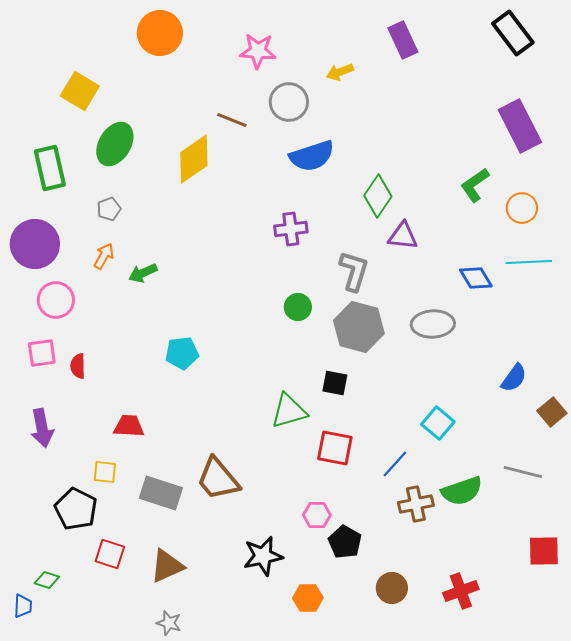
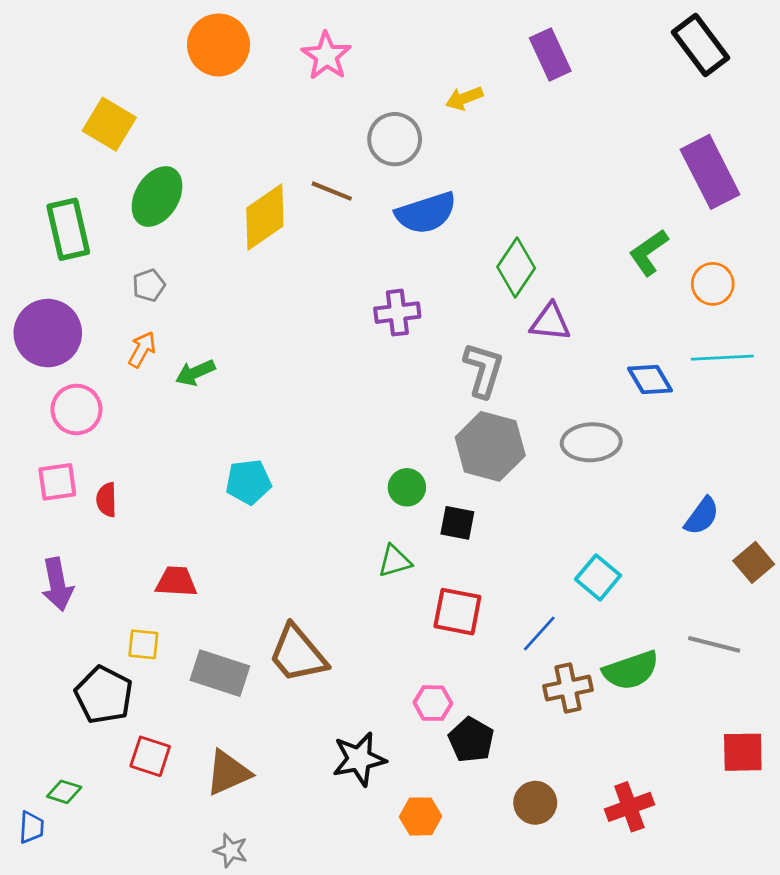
pink star: (258, 51) -> (326, 56), moved, turned 30
brown line: (232, 120) -> (332, 191), moved
green circle: (298, 307) -> (407, 487), moved
green triangle: (289, 411) -> (395, 561), size x0.7

